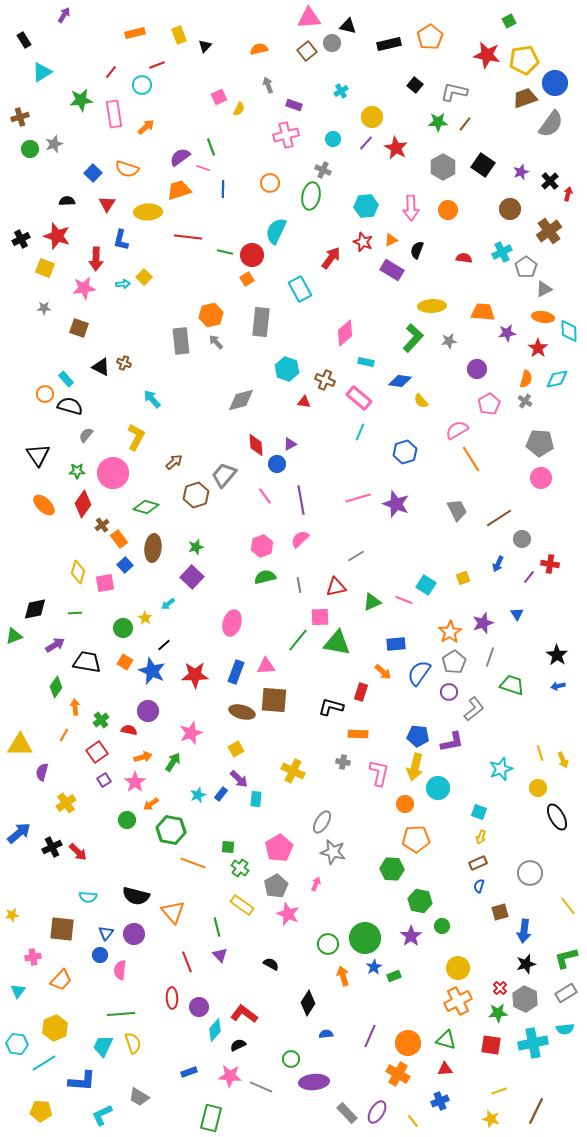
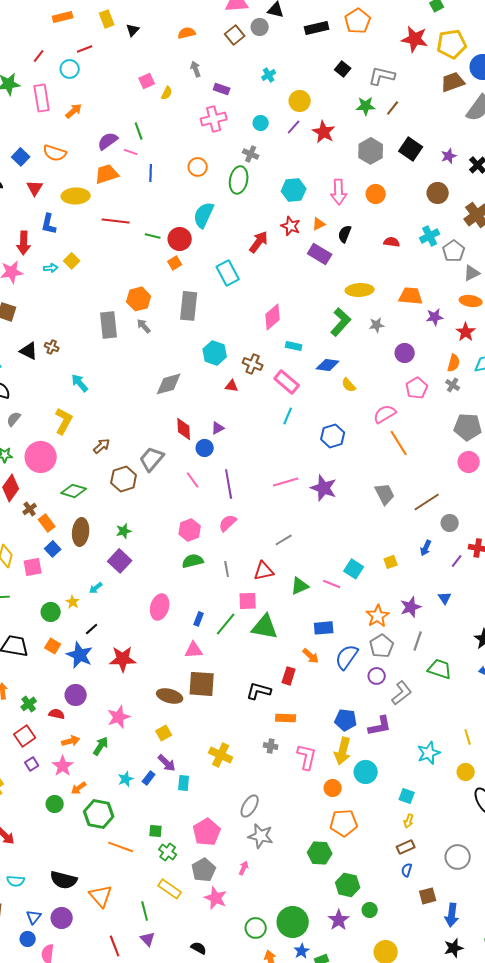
blue rectangle: (236, 672) -> (199, 619), moved, size x0.6

